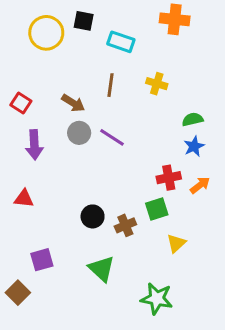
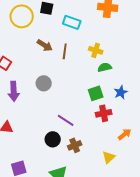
brown arrow: (73, 103) -> (45, 45), moved
green semicircle: (193, 119) -> (105, 67), moved
purple line: (112, 137) -> (66, 120), moved
orange arrow: (200, 185) -> (125, 134), moved
green square: (157, 209) -> (96, 93), moved

